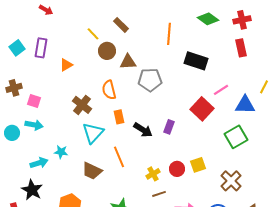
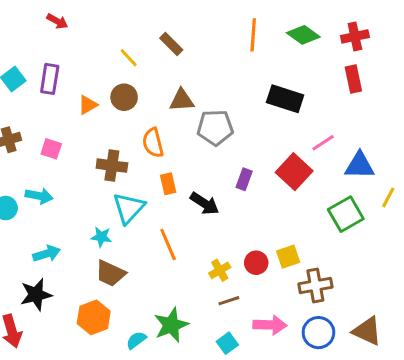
orange line: (169, 34) -> (253, 35), moved
brown circle: (107, 51) -> (124, 97), moved
yellow line: (264, 87) -> (388, 197), moved
pink square: (34, 101) -> (51, 149), moved
brown cross: (82, 105) -> (112, 166), turned -30
purple rectangle: (169, 127) -> (244, 179), moved
cyan star: (61, 152) -> (101, 237), moved
brown trapezoid: (92, 171) -> (110, 273), moved
brown cross: (231, 181) -> (315, 285), moved, turned 35
black star: (32, 190) -> (36, 295), turned 30

